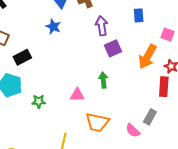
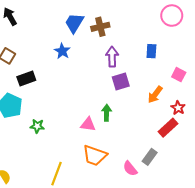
orange arrow: (147, 57) -> (155, 95), size x0.7
red rectangle: (164, 87) -> (168, 128), turned 36
pink triangle: (77, 95) -> (88, 124), moved

